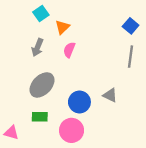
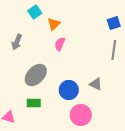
blue square: (131, 26) -> (114, 23), turned 32
gray arrow: (37, 48) -> (17, 42), moved
pink circle: (72, 130) -> (81, 115), moved

